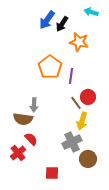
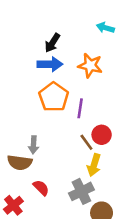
blue arrow: (47, 20) -> (50, 64), moved, turned -126
black arrow: (62, 24) -> (52, 43), moved
red semicircle: (31, 139) -> (41, 188), moved

